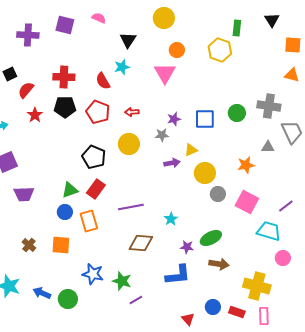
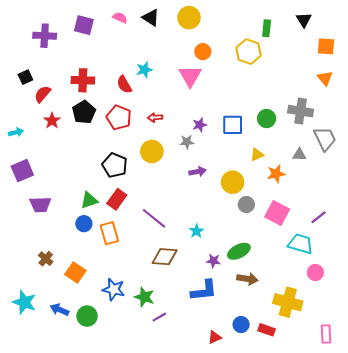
black triangle: (128, 40) -> (151, 18), moved, turned -30
orange triangle: (292, 75) -> (325, 78), turned 35
black pentagon: (65, 107) -> (84, 112), turned -30
yellow triangle: (191, 150) -> (257, 155), moved
purple line: (131, 207) -> (154, 218), turned 50
orange square: (61, 245) -> (75, 272), moved, turned 30
pink rectangle: (264, 316) -> (326, 334), moved
red triangle: (188, 319) -> (215, 337), turned 48

